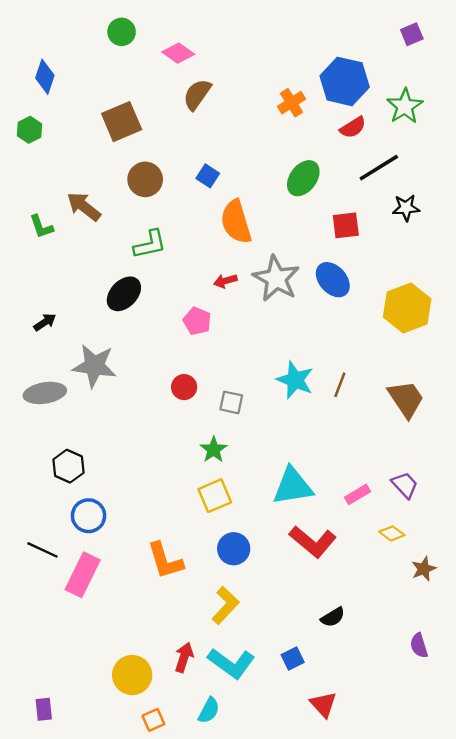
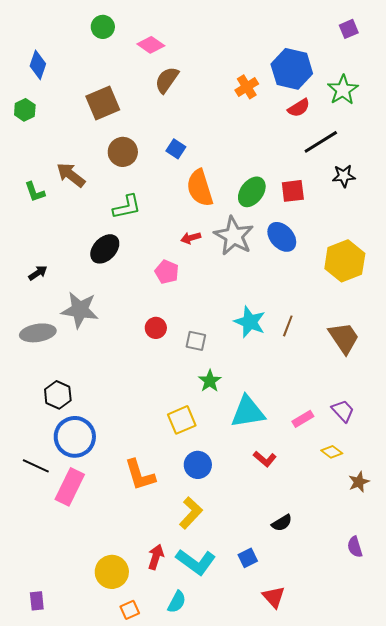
green ellipse: (303, 178) -> (252, 192), moved
green star: (214, 450) -> (210, 381), moved
blue circle: (89, 516) -> (75, 437), size x1.4
red L-shape: (313, 542) -> (265, 459), size x0.6

